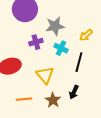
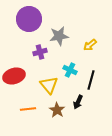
cyan cross: (61, 48) -> (70, 70), moved
black line: (79, 62) -> (91, 80), moved

